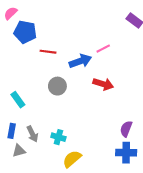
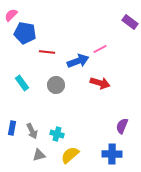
cyan rectangle: (18, 100) -> (22, 83), moved
gray triangle: (19, 151) -> (39, 155), moved
blue cross: (126, 153) -> (112, 154), moved

